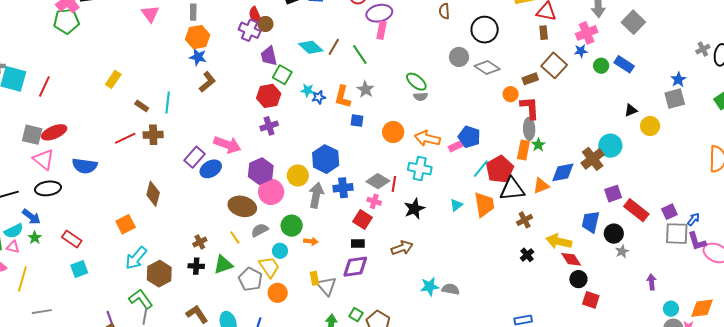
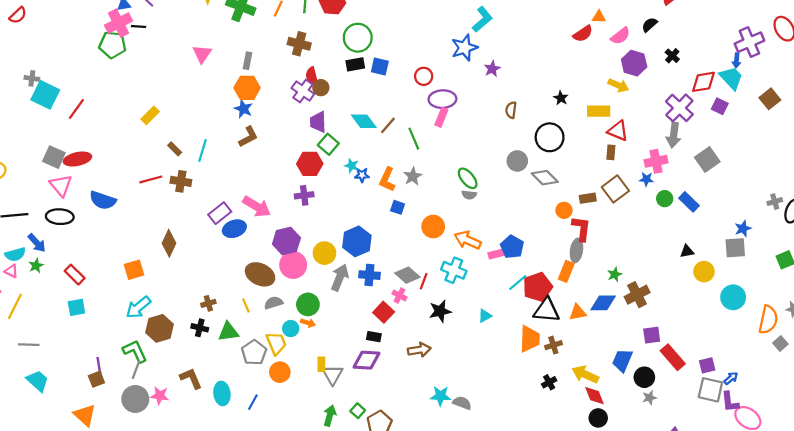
green star: (538, 145) -> (615, 274), moved
cyan circle: (610, 146) -> (733, 297), moved
orange trapezoid: (484, 205) -> (530, 339), moved
orange arrow: (311, 241) -> (308, 323), moved

